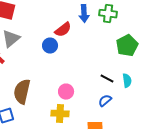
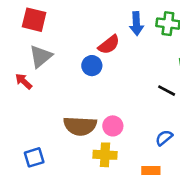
black line: (107, 79) -> (167, 91), moved
brown semicircle: (22, 92) -> (80, 126), moved, turned -100

